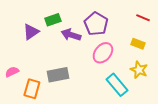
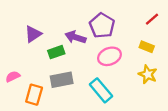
red line: (143, 18) -> (152, 19), turned -64
green rectangle: (53, 20) -> (56, 52), moved
pink ellipse: (103, 53) -> (109, 56), turned 30
cyan rectangle: (117, 85) -> (101, 90), moved

